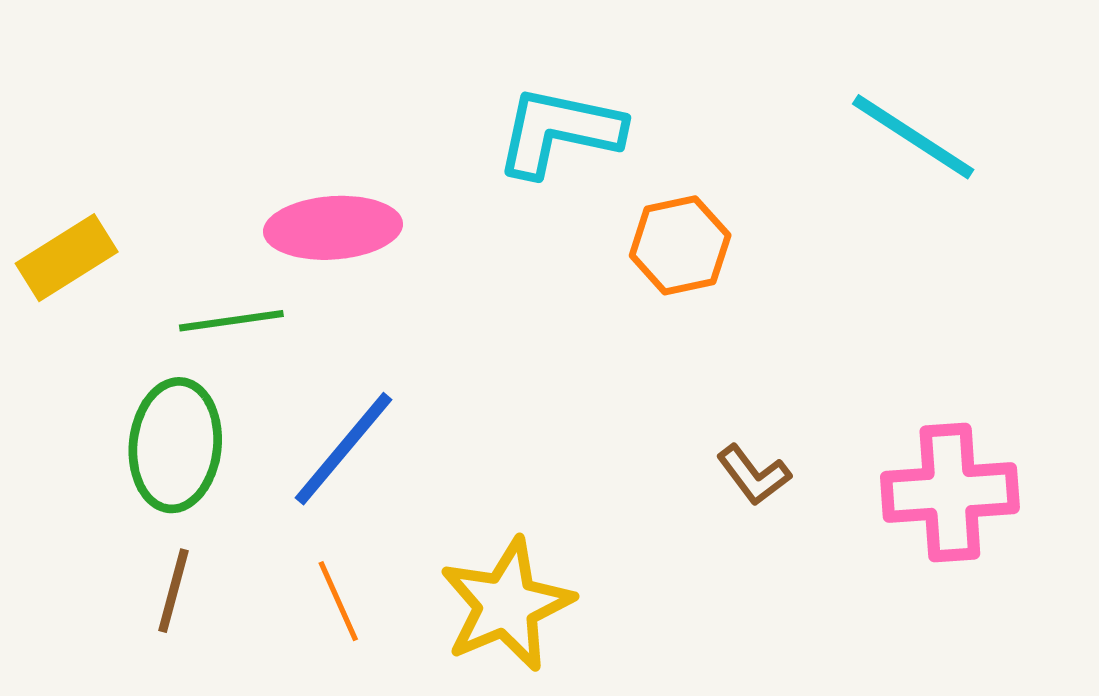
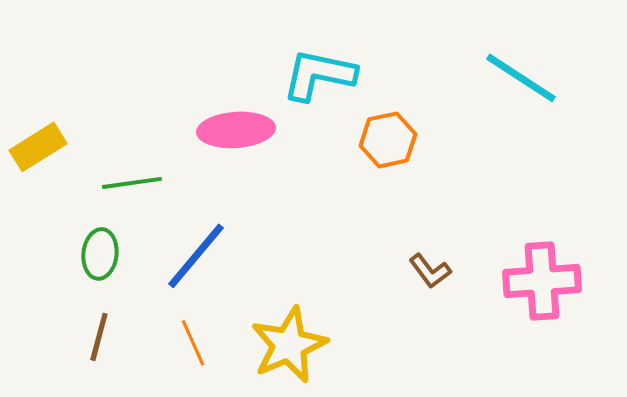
pink ellipse: (333, 228) -> (236, 130), moved
green ellipse: (175, 445) -> (100, 254), size x0.7

